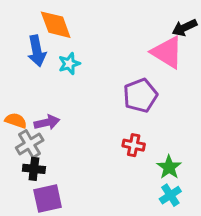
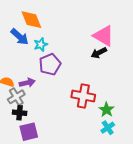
black arrow: (184, 28) -> (99, 53), moved
blue arrow: (37, 51) -> (20, 37), turned -36
purple pentagon: (140, 95) -> (50, 64), moved
red cross: (134, 145) -> (83, 96), size x1.6

